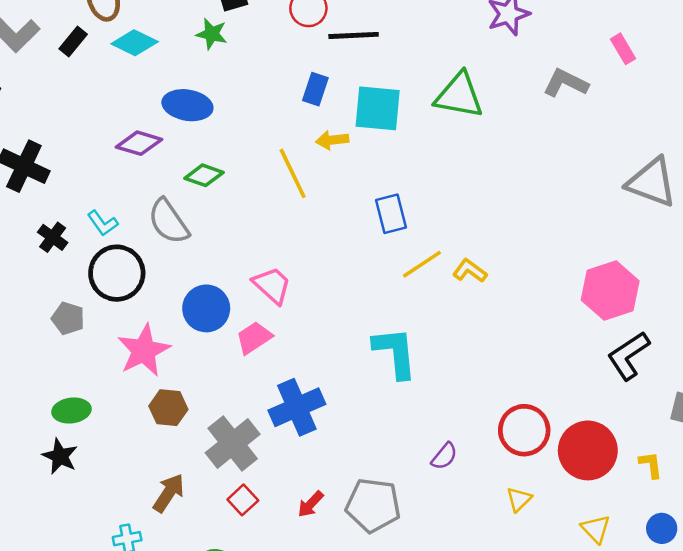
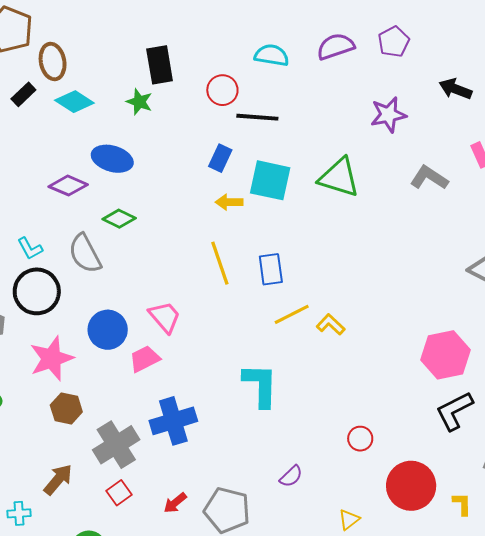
yellow line: (293, 173) -> (220, 263), moved
red circle: (524, 430) -> (360, 439), moved, size x0.6

